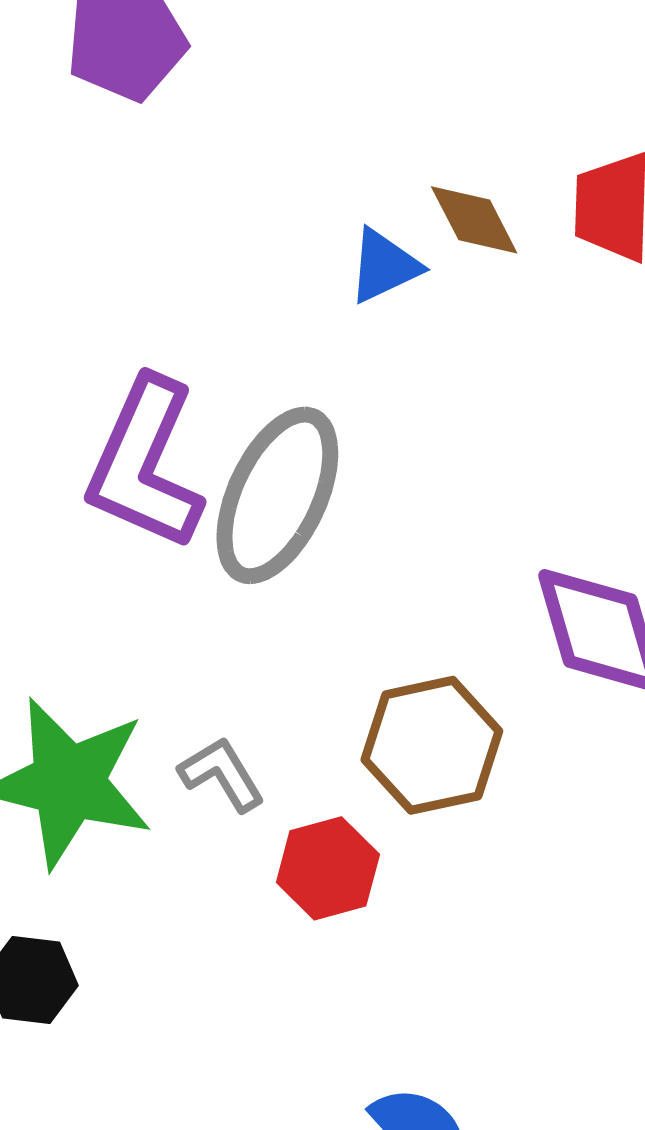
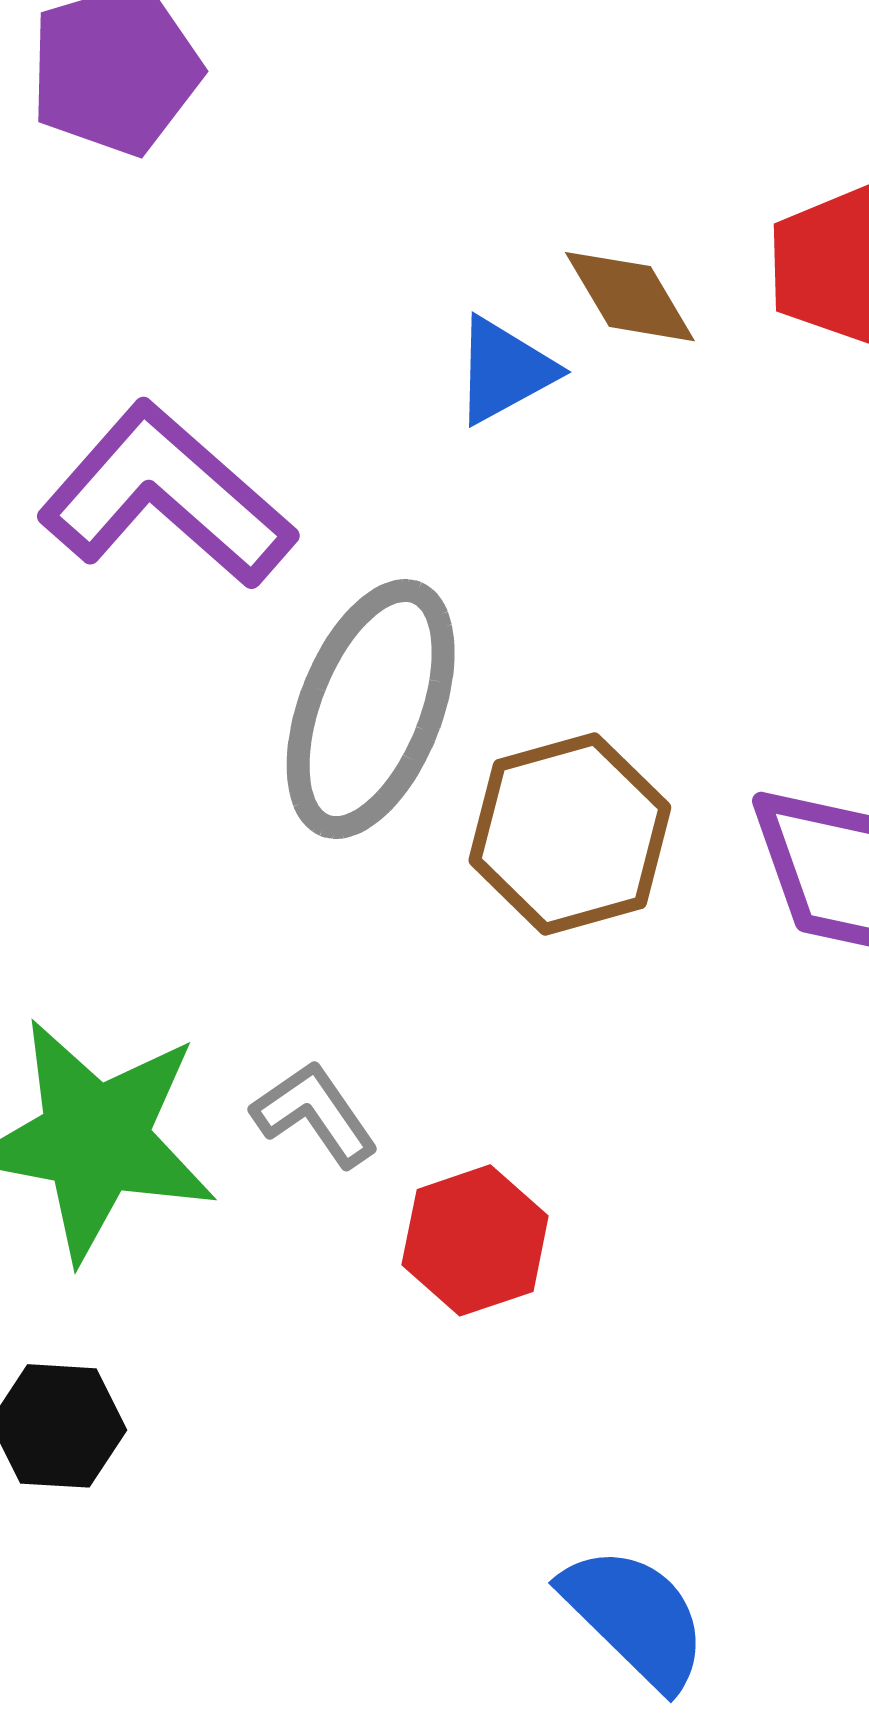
purple L-shape: (145, 464) -> (166, 496), moved, turned 111
brown hexagon: (432, 745) -> (570, 834), moved

